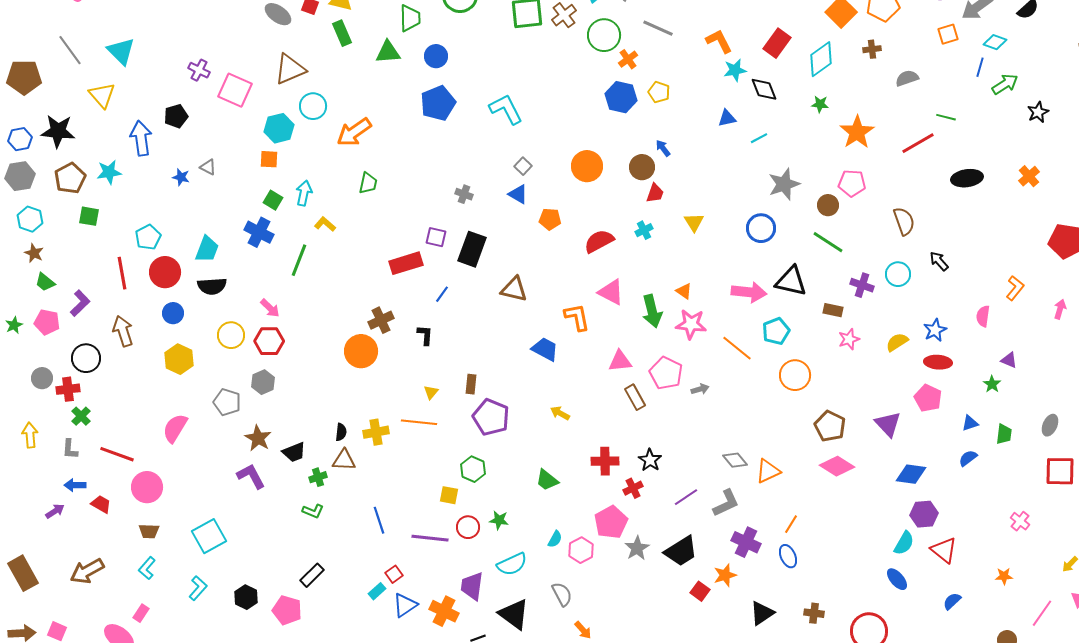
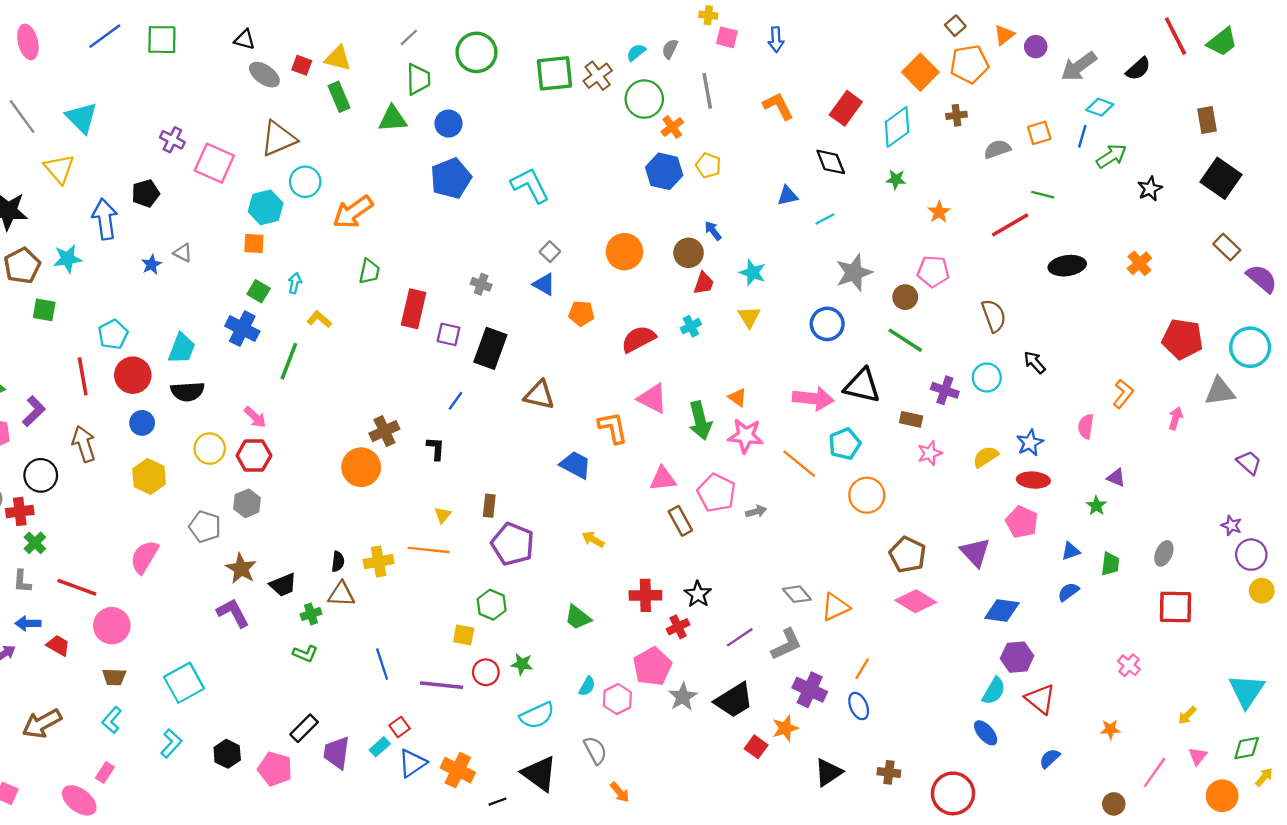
gray line: (658, 28) -> (707, 91), turned 56
orange square: (948, 34) -> (1039, 133), moved
cyan star: (735, 70) -> (753, 273), moved, turned 30
orange star: (857, 132) -> (939, 212), size x0.6
blue star: (181, 177) -> (151, 264), turned 30
cyan arrow: (304, 193) -> (295, 283), size x0.7
red rectangle: (406, 263) -> (414, 309), moved, turned -60
purple trapezoid: (472, 586) -> (337, 753), moved

